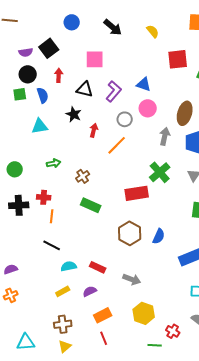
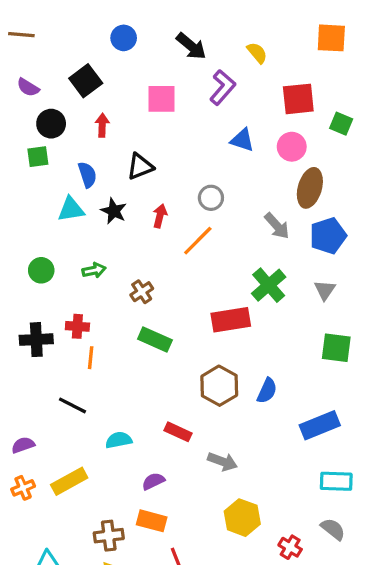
purple semicircle: (26, 52) -> (28, 87), moved, turned 40
black triangle: (85, 89) -> (140, 166), moved, turned -36
purple L-shape: (114, 91) -> (223, 87), moved
blue semicircle: (43, 95) -> (87, 175), moved
pink circle: (148, 108) -> (292, 147), moved
black star: (74, 114) -> (114, 211), moved
gray arrow: (165, 136) -> (277, 226), turned 126
green circle: (15, 169) -> (41, 270), moved
black line: (52, 245) -> (73, 405), moved
red rectangle: (98, 267) -> (178, 432), moved
yellow rectangle: (63, 291) -> (69, 481), moved, size x1.5
orange rectangle: (103, 315) -> (152, 521), moved, turned 42

